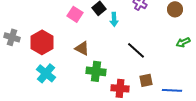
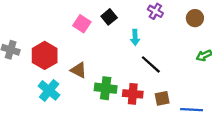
cyan arrow: (114, 19) -> (135, 37), moved
brown triangle: (82, 48) -> (78, 70), moved
red cross: (120, 88) -> (133, 94), moved

